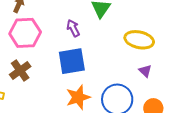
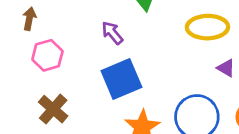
pink hexagon: (25, 33) -> (47, 55), size x0.7

